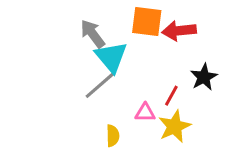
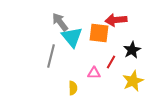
orange square: (147, 21) -> (99, 33), moved
gray line: (100, 85) -> (51, 56), moved, turned -35
yellow star: (174, 126) -> (133, 81), moved

